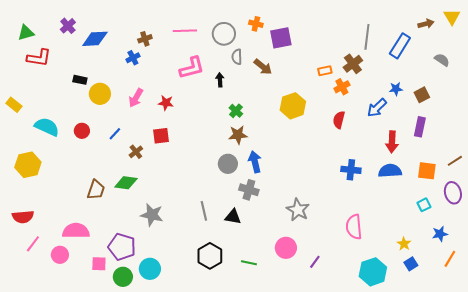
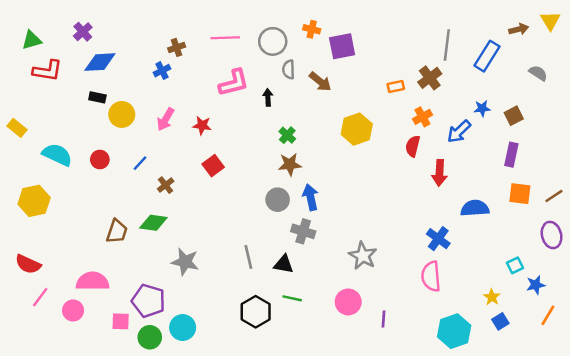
blue diamond: (95, 39) -> (100, 62), moved
orange cross: (342, 87) -> (422, 117), moved
red square: (161, 136) -> (213, 166), moved, turned -30
red arrow: (392, 142) -> (440, 173), moved
blue cross: (351, 170) -> (438, 239), moved, turned 30
orange square: (427, 171) -> (520, 194), moved
cyan square: (424, 205) -> (515, 265), moved
red semicircle: (23, 217) -> (28, 264), turned 30
purple line: (315, 262) -> (384, 319), turned -32
green line: (249, 263) -> (292, 298), moved

